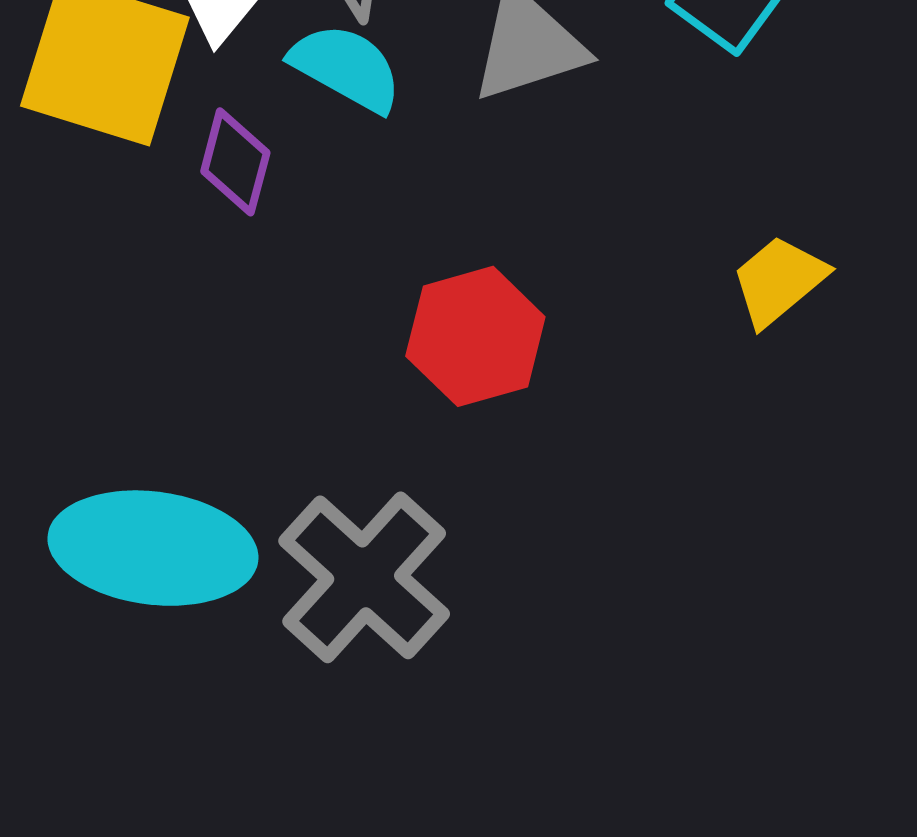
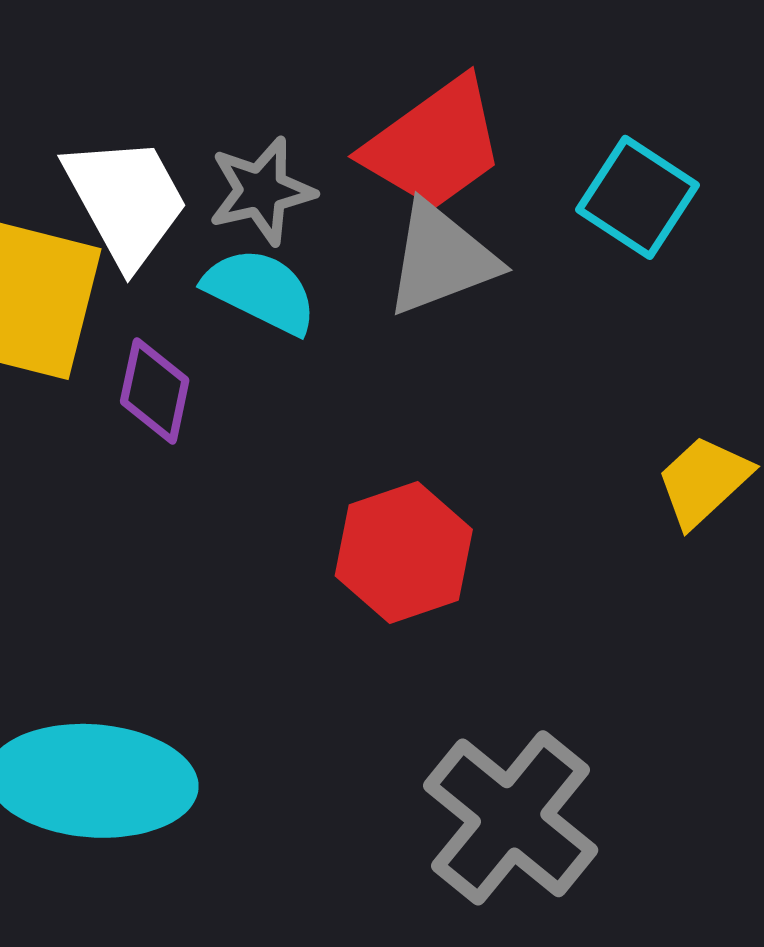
gray cross: (364, 577) -> (511, 818), moved

